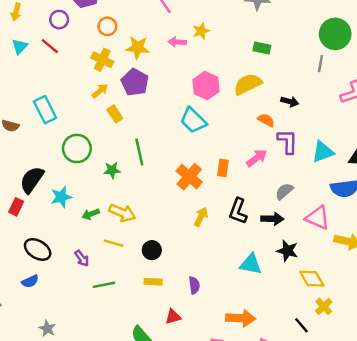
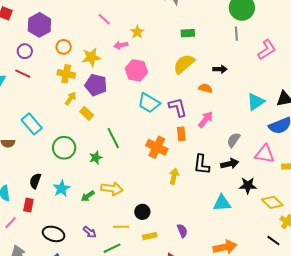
pink hexagon: (206, 86) -> (136, 70), moved
purple L-shape: (288, 141) -> (178, 107), moved
black semicircle: (32, 180) -> (35, 181), size x0.7
yellow line: (114, 243) -> (121, 227), moved

